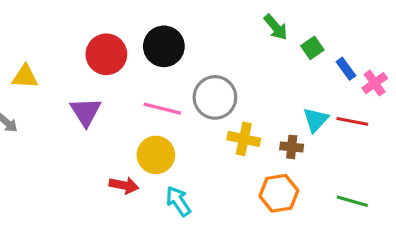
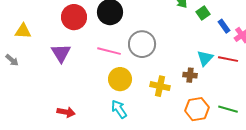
yellow cross: (244, 139) -> (160, 86), moved
yellow circle: (156, 155) -> (120, 79), moved
red arrow: (124, 185) -> (66, 112), moved
orange hexagon: (279, 193) -> (197, 109), moved

